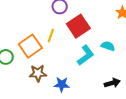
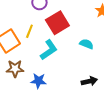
cyan L-shape: (86, 55) -> (49, 50), moved

